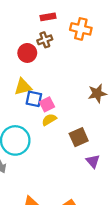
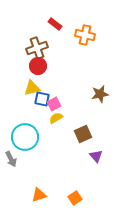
red rectangle: (48, 17) -> (55, 24), turned 48
brown cross: (45, 40) -> (37, 48), moved, size x1.5
red circle: (27, 53) -> (38, 66), moved

